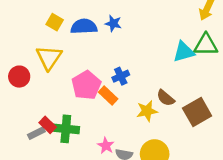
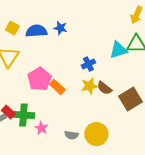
blue cross: (121, 76) -> (88, 64), moved
yellow star: (147, 111) -> (89, 86), moved
pink star: (106, 146) -> (41, 128), moved

